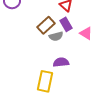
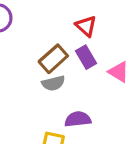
gray semicircle: (56, 36) -> (53, 83), moved

